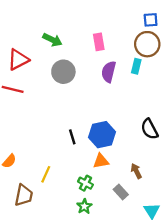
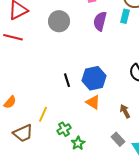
orange triangle: (101, 161) -> (93, 102), turned 42
green cross: (85, 183) -> (64, 129), moved, turned 32
gray rectangle: (121, 192) -> (118, 139), moved
brown trapezoid: (24, 195) -> (23, 133), turned 55

